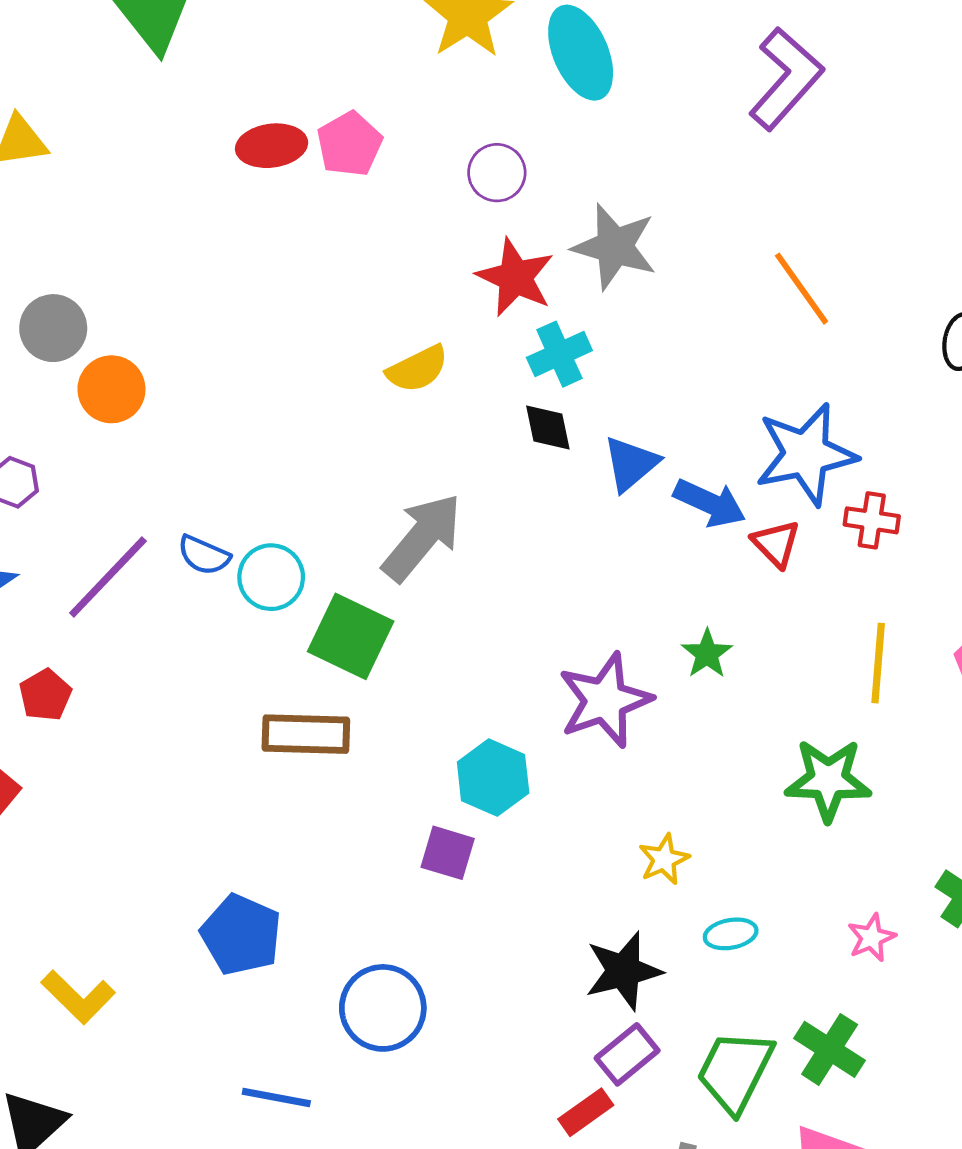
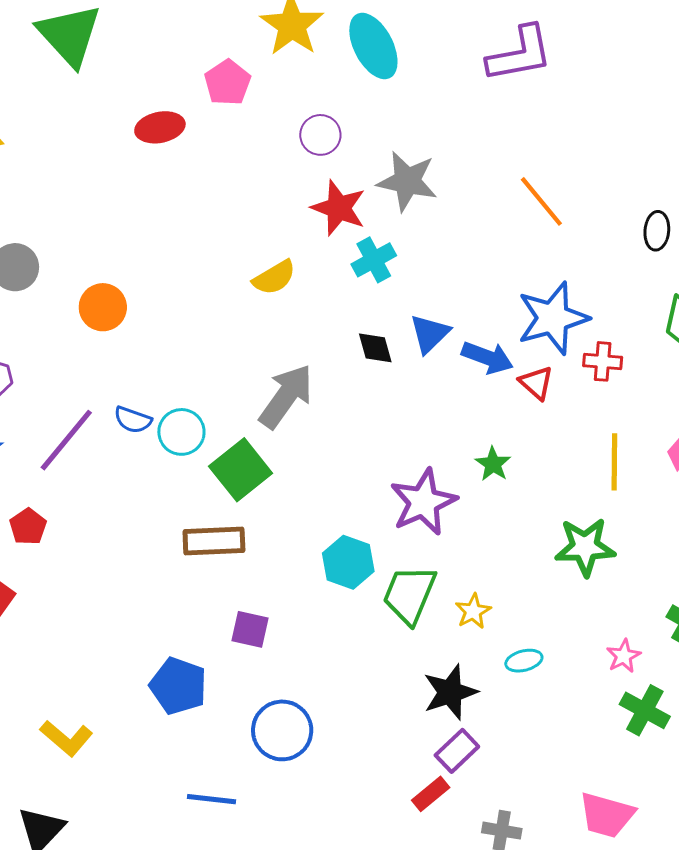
purple L-shape: (786, 79) -> (520, 54), turned 42
pink pentagon: (349, 144) -> (227, 83), moved
orange circle: (111, 389) -> (103, 307), moved
black diamond: (548, 428) -> (375, 348), moved
green square: (351, 636) -> (241, 470), turned 30
purple square: (448, 853) -> (250, 629), moved
green cross: (830, 1049) -> (645, 710), moved
green trapezoid: (735, 1071) -> (409, 595), moved

